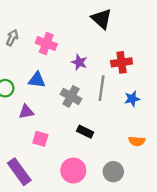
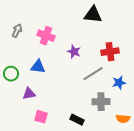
black triangle: (102, 19) -> (93, 15), turned -36
gray line: (102, 88) -> (93, 74), turned 50
gray cross: (71, 96) -> (101, 102), moved, turned -30
black rectangle: (85, 132) -> (77, 120), moved

